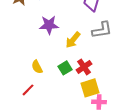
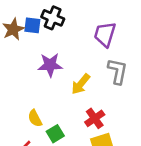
gray L-shape: (102, 30) -> (118, 71), turned -70
green square: (65, 68) -> (55, 134), moved

